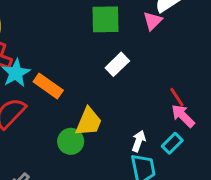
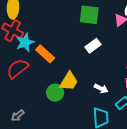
white arrow: (139, 141) -> (101, 89), moved, turned 88

